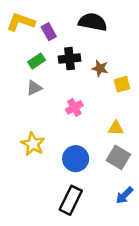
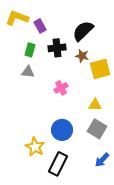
black semicircle: (93, 22) -> (83, 31), moved, turned -55
green rectangle: (37, 61) -> (30, 50), turned -40
yellow square: (122, 84) -> (100, 69), size x1.5
gray triangle: (34, 88) -> (28, 72), turned 32
yellow star: (33, 144) -> (35, 147), moved

